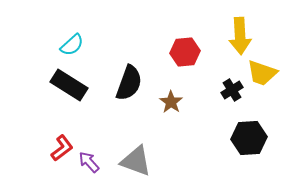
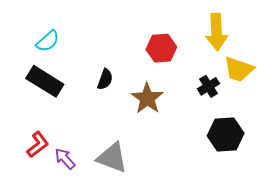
black semicircle: (129, 83) -> (105, 79), size x0.6
brown star: (171, 102) -> (147, 98), size x1.4

